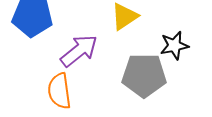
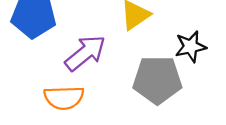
orange semicircle: (59, 91) -> (64, 98), turned -84

